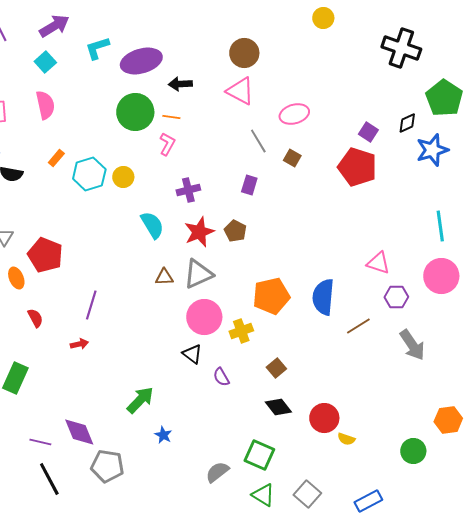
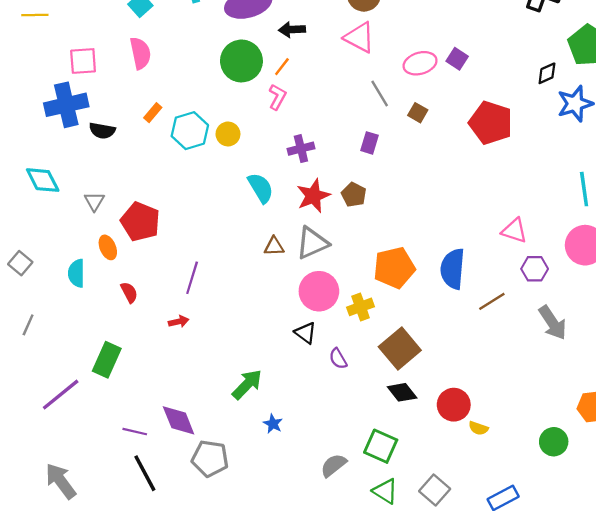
orange line: (171, 117) -> (282, 67), turned -60
purple square: (368, 132) -> (457, 59), moved
brown square: (276, 368) -> (400, 349), size x1.8

